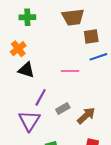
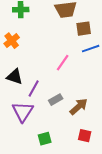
black triangle: (26, 70) -> (15, 77), moved
pink line: (70, 71) -> (63, 63), turned -54

